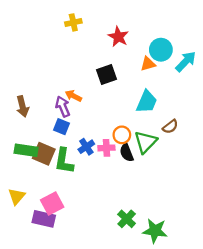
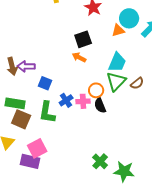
orange arrow: (73, 96) -> (79, 57), moved
purple arrow: (63, 106) -> (26, 66), moved, turned -66
green triangle: (146, 142) -> (116, 81), moved
brown square: (44, 154) -> (21, 119), moved

